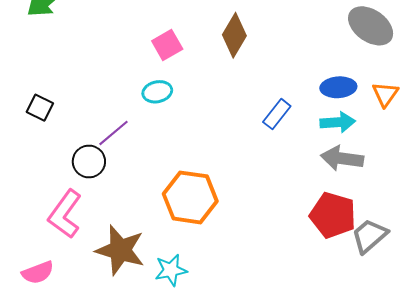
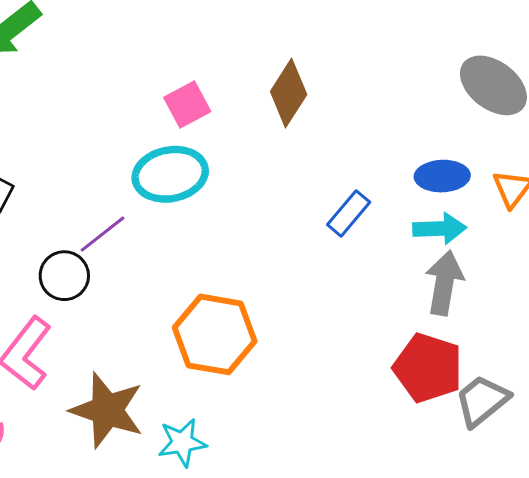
cyan ellipse: (157, 92) -> (170, 174), size x1.6
gray arrow: (342, 158) -> (444, 283), turned 90

